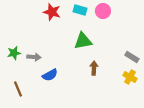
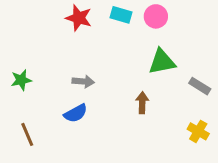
green triangle: (83, 41) -> (162, 62), moved
gray arrow: (34, 57) -> (83, 82), moved
yellow cross: (130, 77) -> (198, 131), moved

